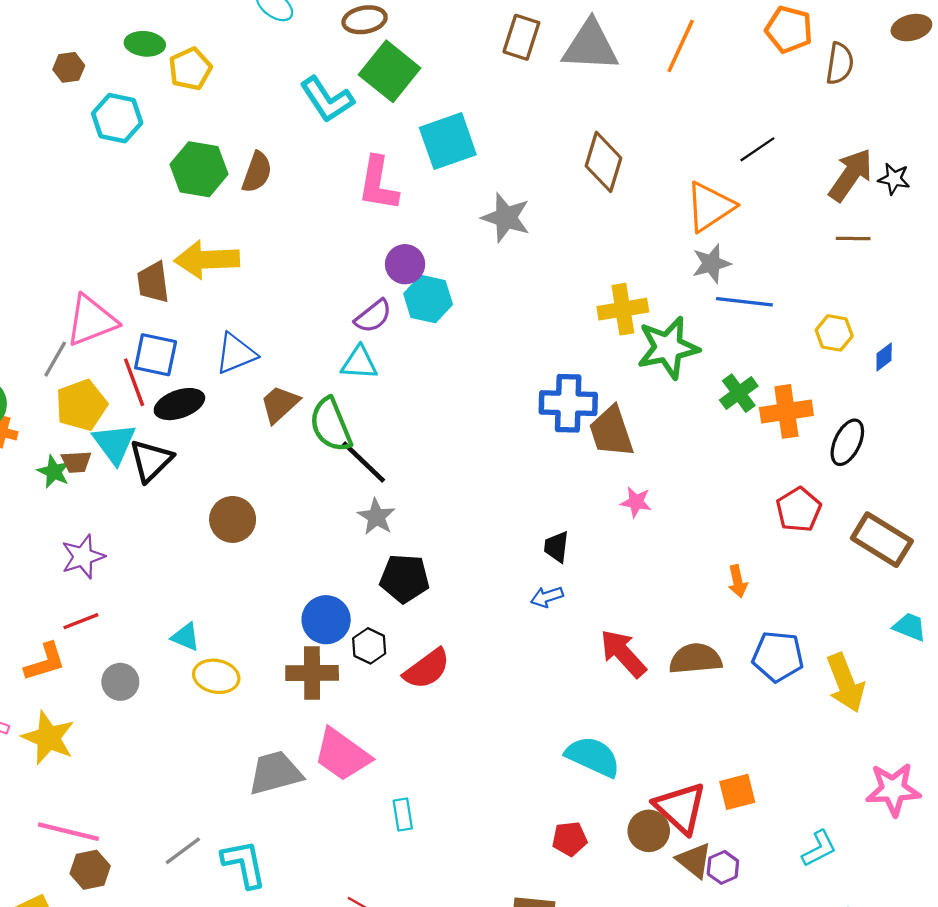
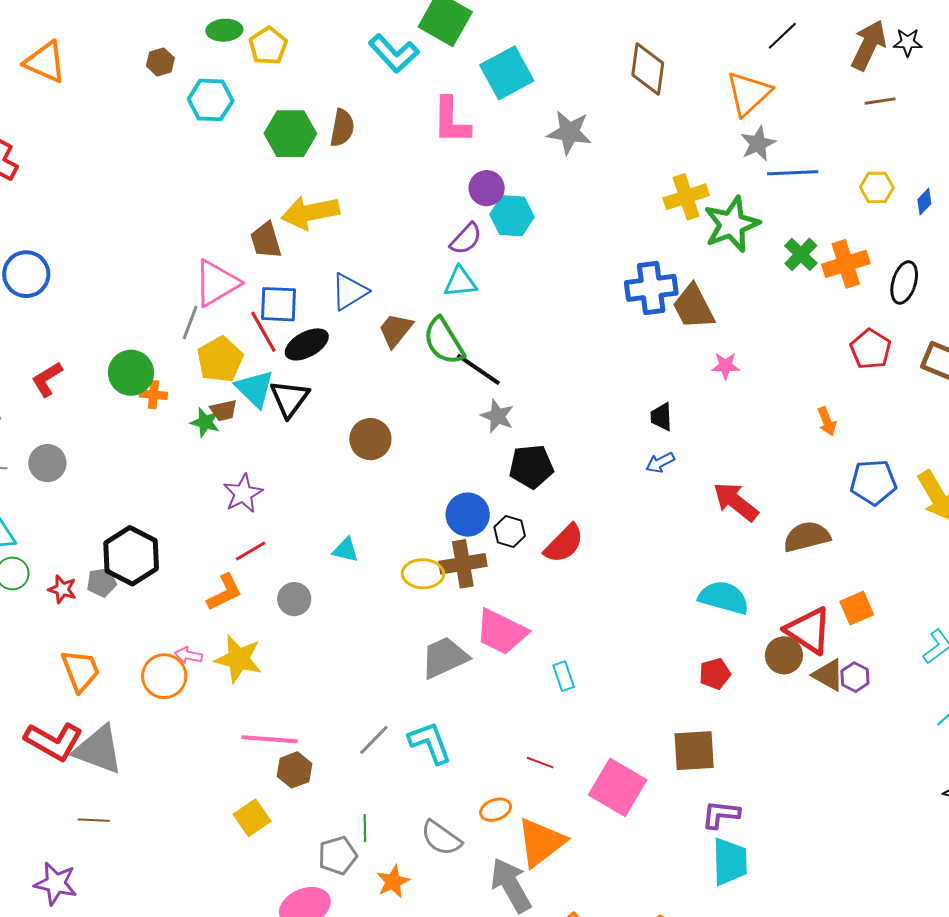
brown semicircle: (695, 659) -> (807, 537), moved
yellow ellipse: (216, 676) -> (423, 574), moved

